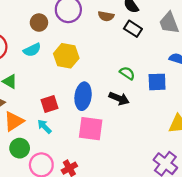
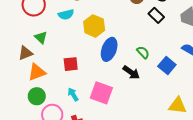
blue square: (157, 82) -> (167, 65), turned 30
blue ellipse: (83, 96) -> (109, 49), moved
cyan arrow: (44, 127) -> (73, 94), moved

